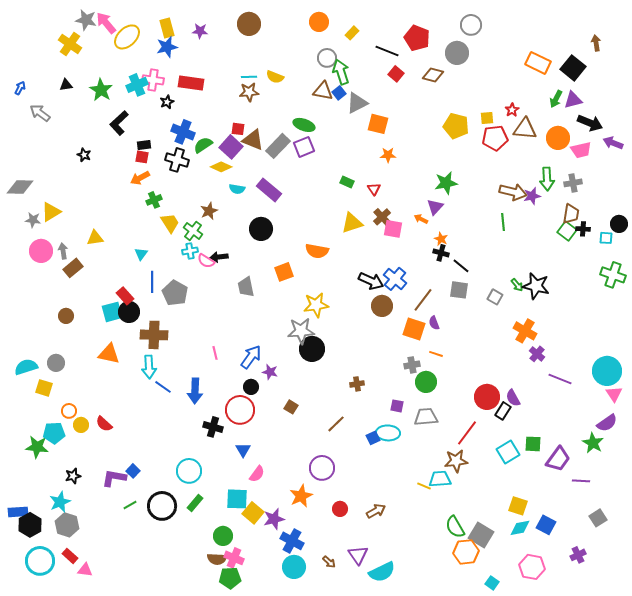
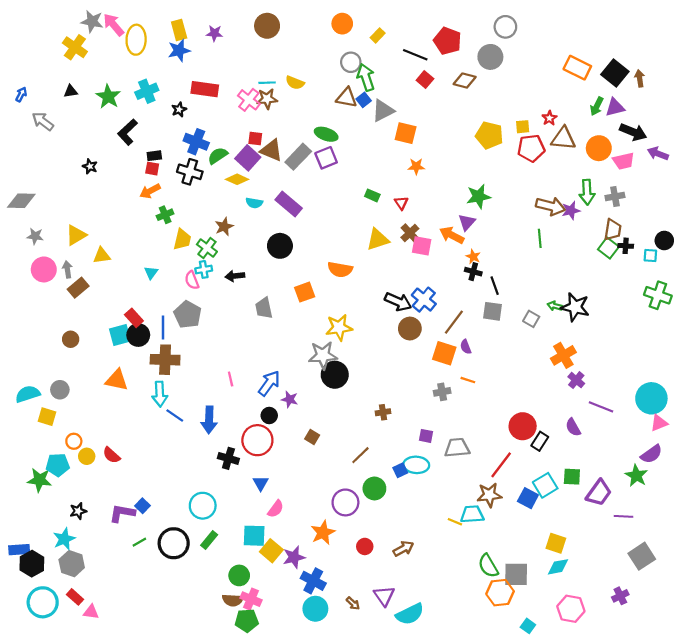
yellow ellipse: (127, 37) -> (136, 40), turned -44
brown arrow: (596, 43) -> (640, 78), moved
pink cross: (153, 80) -> (249, 100), moved, turned 30
yellow triangle: (51, 212) -> (76, 235), moved
orange arrow: (421, 219) -> (452, 235), size x1.6
yellow trapezoid: (170, 223) -> (182, 239), turned 45
pink semicircle: (206, 261) -> (192, 280), moved, turned 36
black line: (461, 266) -> (495, 286), turned 30
blue line: (152, 282) -> (163, 327), moved
green arrow: (517, 285) -> (555, 306), turned 144
orange cross: (525, 331) -> (563, 355), turned 30
green circle: (426, 382) -> (374, 488), moved
pink triangle: (614, 394) -> (659, 423), turned 42
purple semicircle: (513, 398) -> (573, 427), moved
gray square: (598, 518) -> (642, 556), size x1.4
blue square: (546, 525) -> (528, 498), moved
gray square: (481, 535) -> (516, 574), turned -30

